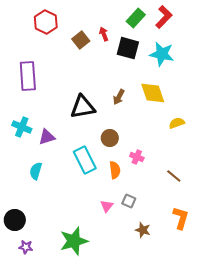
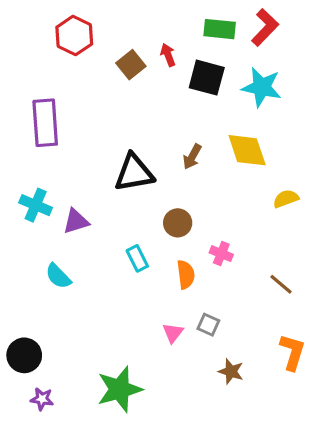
green rectangle: (136, 18) -> (220, 29), turned 54
cyan rectangle: (85, 160) -> (137, 258), size x0.6
cyan semicircle: (36, 171) -> (58, 276), turned -60

